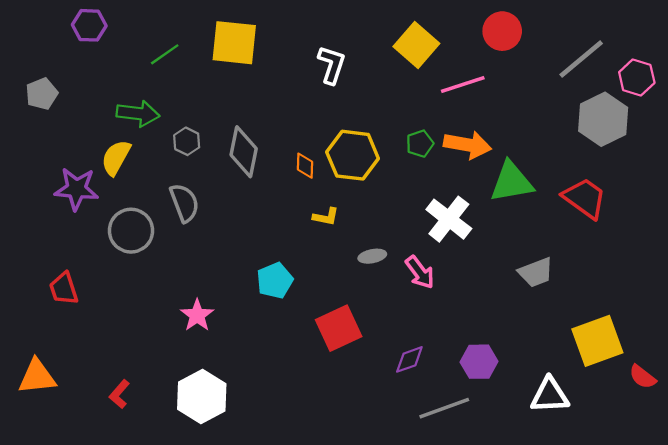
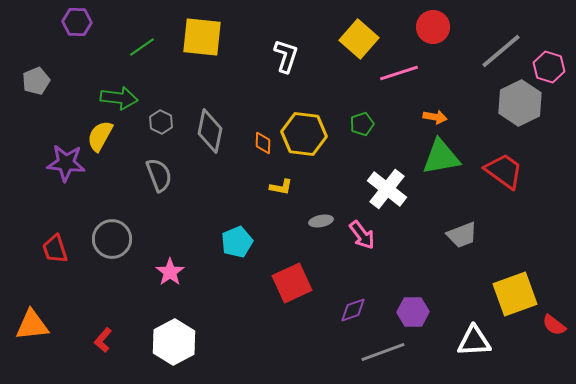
orange arrow: (467, 145) -> (435, 117), moved, size x0.6
gray circle: (131, 231) -> (112, 239), moved

